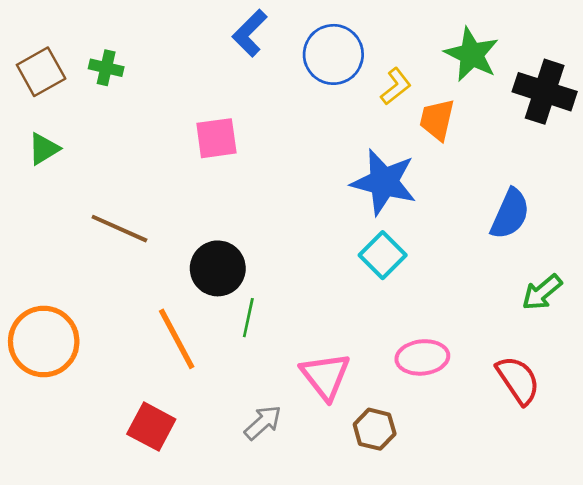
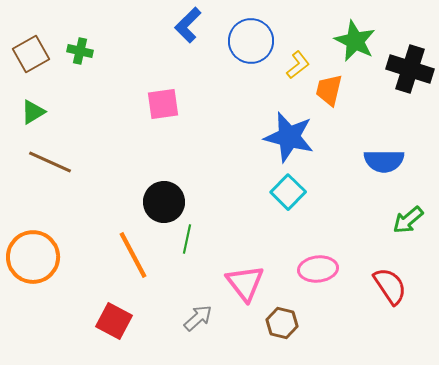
blue semicircle: (510, 214) -> (384, 161), turned 66
brown line: (119, 229) -> (50, 162), moved

